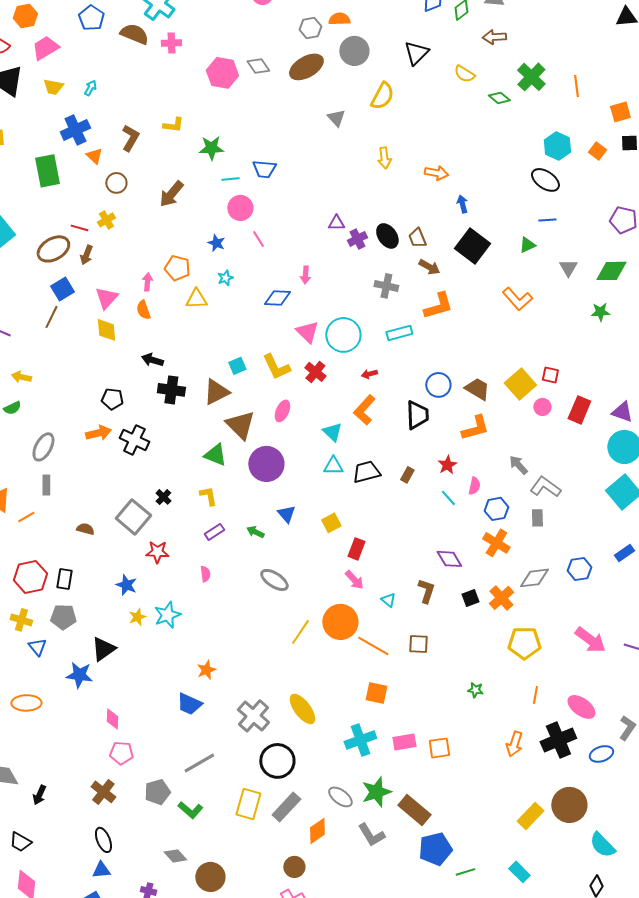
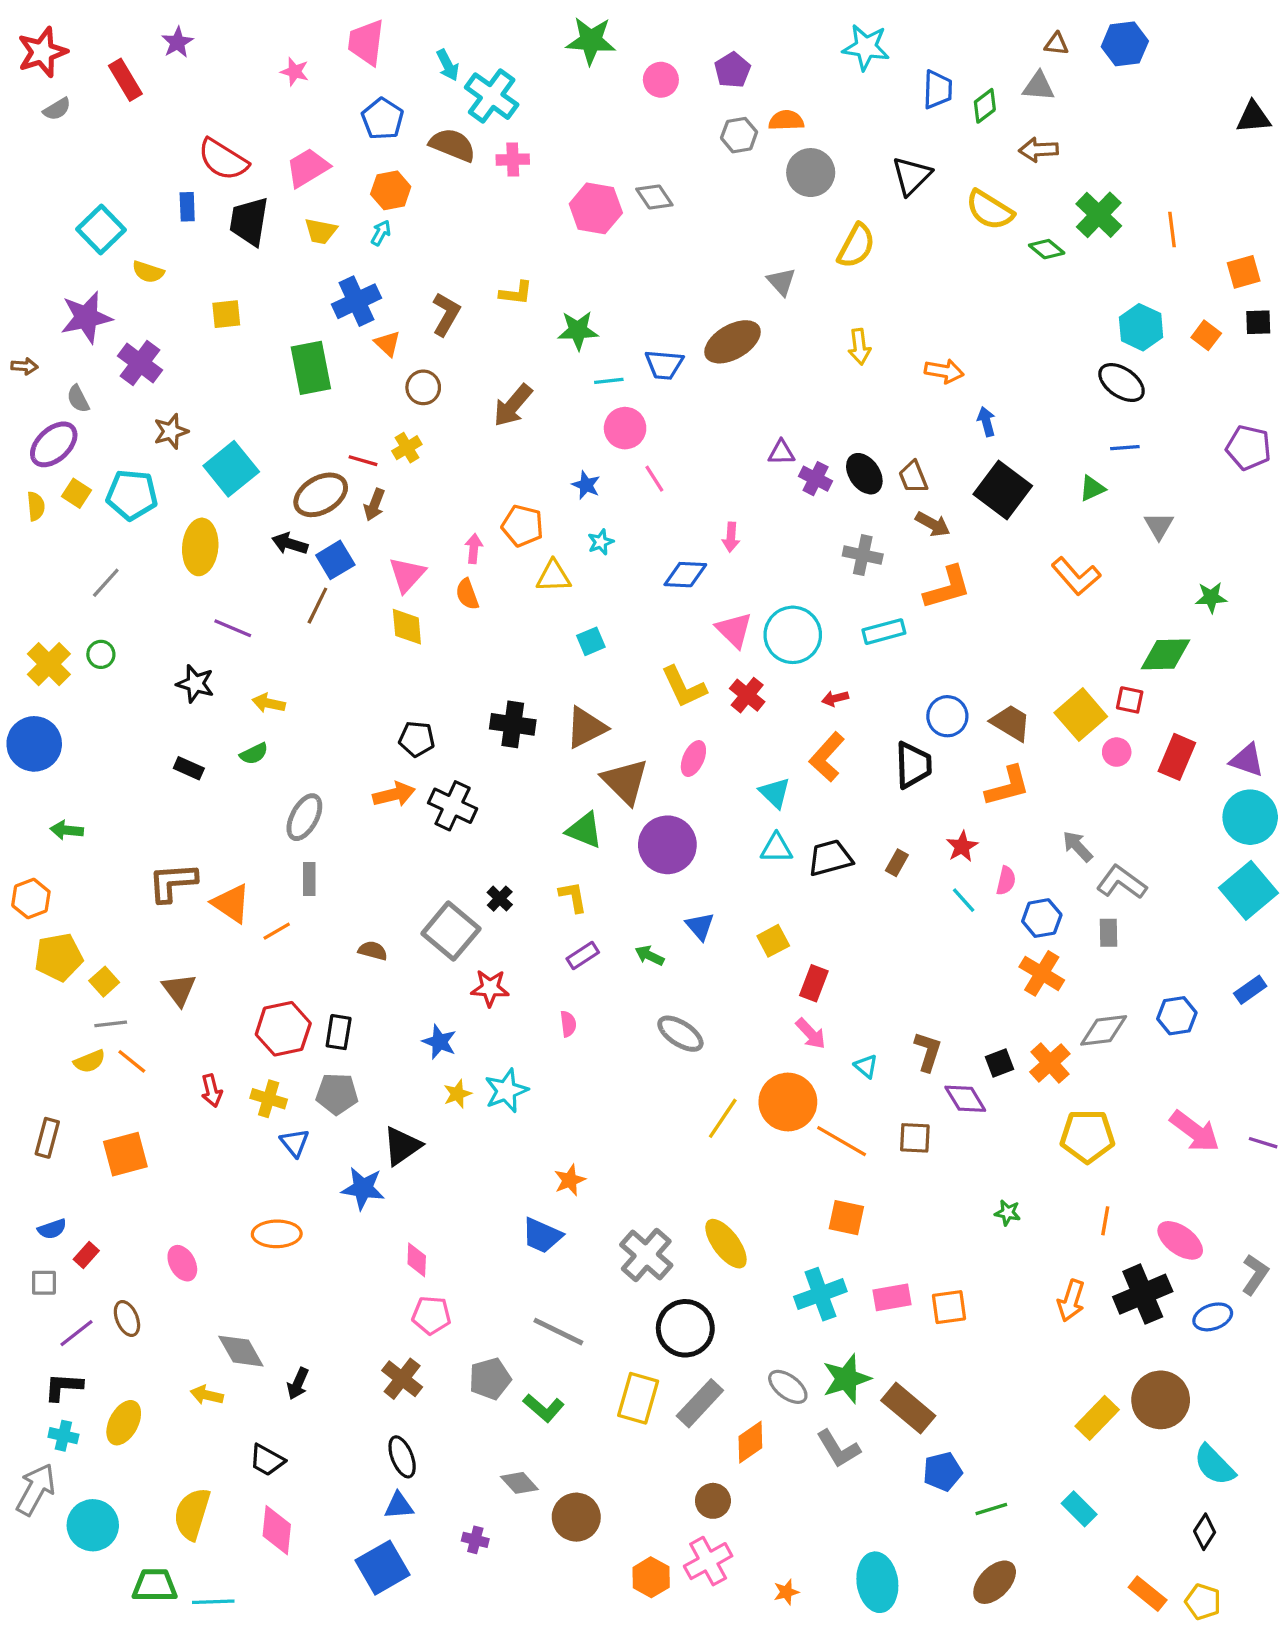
orange hexagon: (25, 16) -> (391, 190), moved
brown ellipse: (306, 67) -> (733, 342), moved
yellow semicircle: (464, 74) -> (990, 210), size x1.4
purple cross: (357, 239) -> (816, 479), turned -36
green diamond: (611, 271) -> (1165, 654), moved
black arrow: (152, 360) -> (290, 544), moved
cyan square: (237, 366) -> (591, 641), moved
purple diamond: (449, 559) -> (965, 1099), moved
gray line: (199, 763) -> (558, 1332), turned 56
blue pentagon: (435, 849) -> (942, 1472), size x0.7

